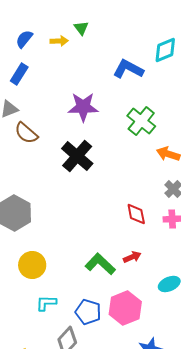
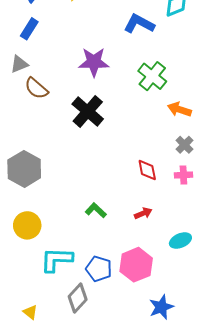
green L-shape: (100, 264) -> (96, 210), moved, size x0.7
yellow circle: (32, 265) -> (27, 225), moved
cyan L-shape: (46, 303) -> (56, 260), size x1.6

